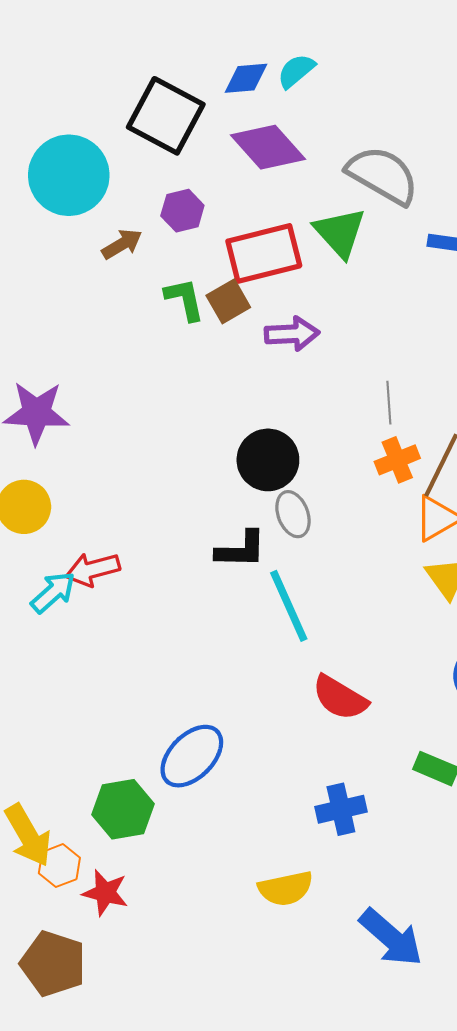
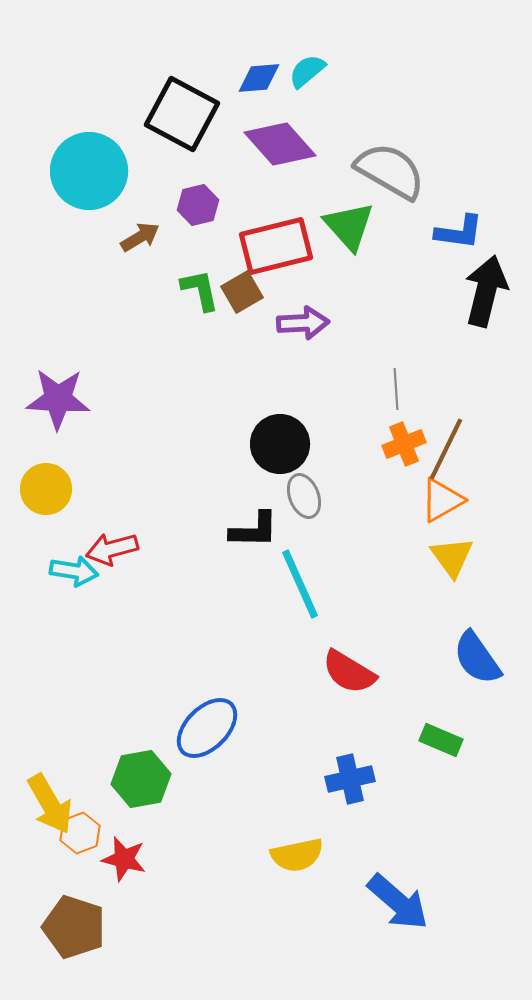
cyan arrow: (53, 592) -> (74, 571), turned 51

